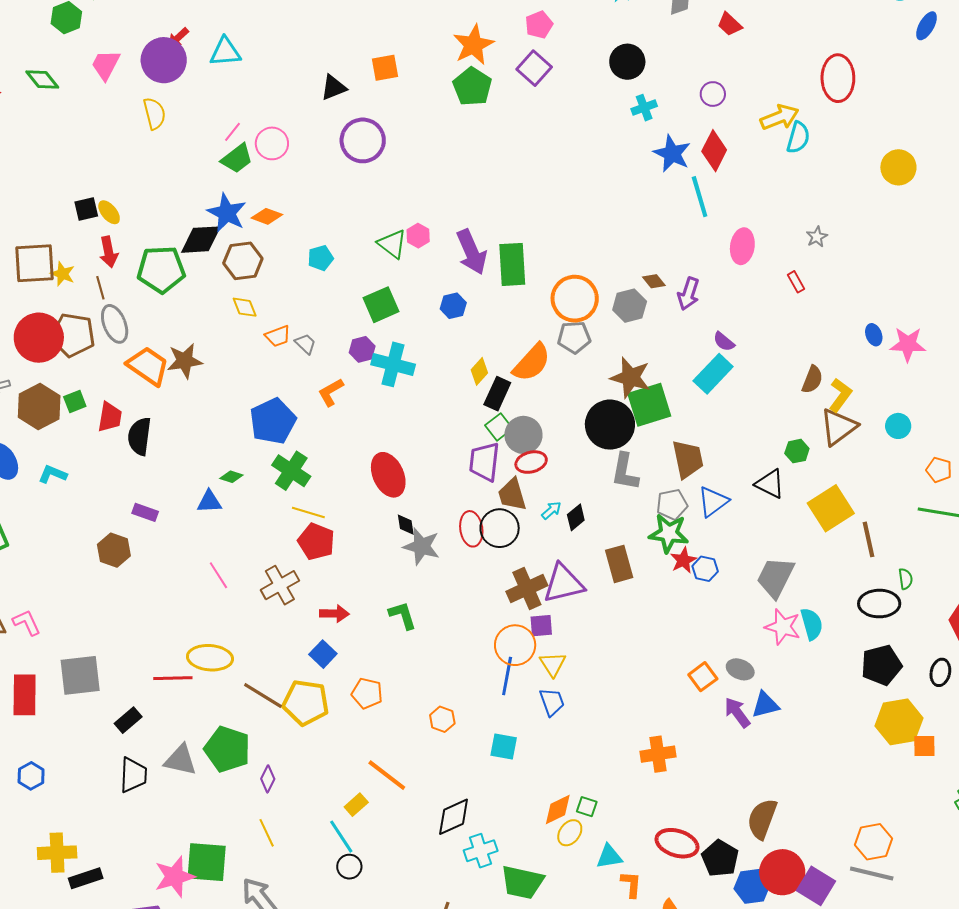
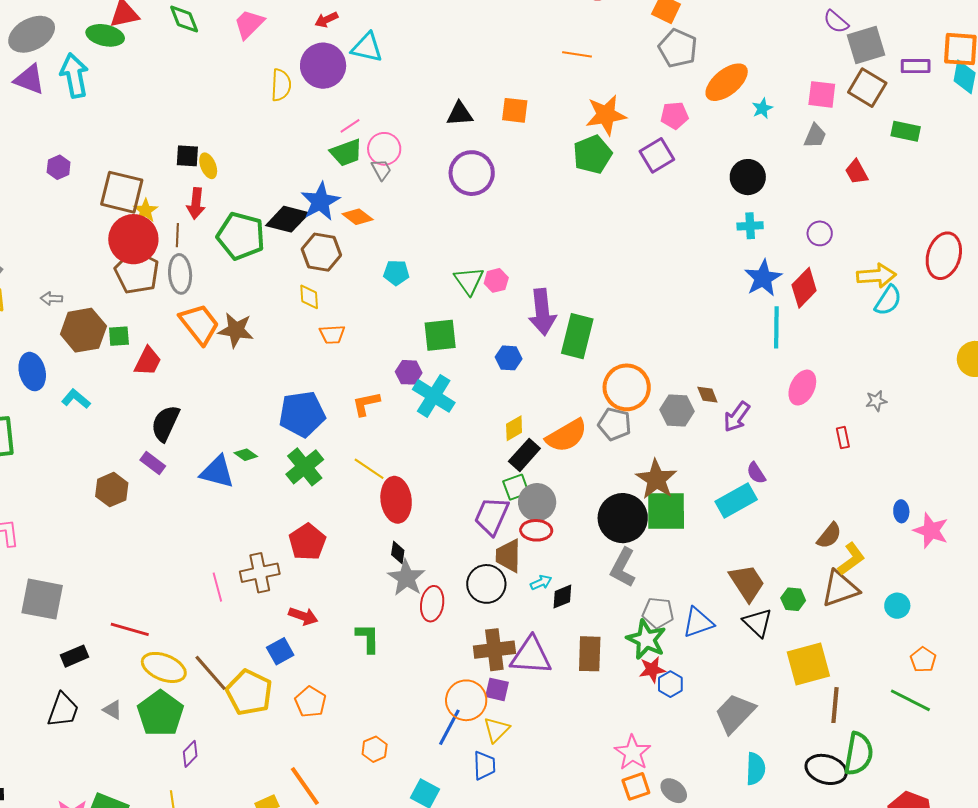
purple circle: (164, 60) -> (323, 66), moved
red circle: (39, 338) -> (133, 239), moved
gray trapezoid: (305, 344) -> (381, 170), moved
black semicircle: (139, 436) -> (165, 423), moved
brown trapezoid: (688, 459) -> (747, 583), moved, turned -39
blue triangle: (209, 502) -> (217, 472), size x1.4
yellow line: (308, 513) -> (369, 469), moved
red ellipse: (471, 529) -> (432, 604), moved
pink line: (218, 575) -> (217, 587), moved
green semicircle: (905, 579) -> (859, 754), size x2.0
pink star: (783, 627) -> (633, 753), moved
yellow ellipse: (210, 658) -> (164, 667), moved
gray triangle: (180, 760) -> (113, 710), size x0.6

